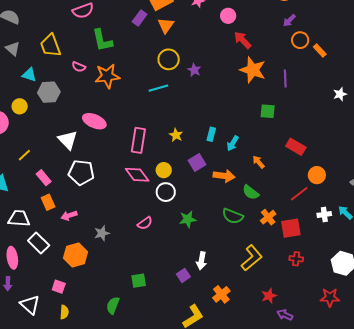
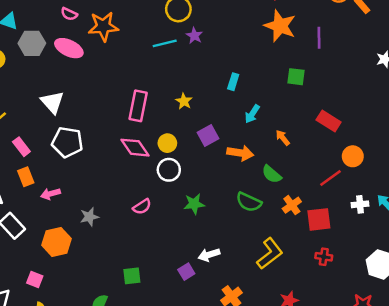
purple star: (194, 70) -> (194, 36), moved
pink ellipse: (94, 121) -> (69, 48), moved
cyan rectangle: (211, 134) -> (233, 82), moved
white arrow: (202, 261) -> (209, 255), turned 60

